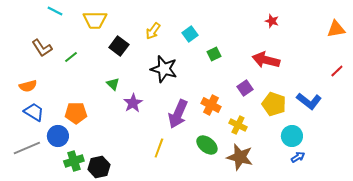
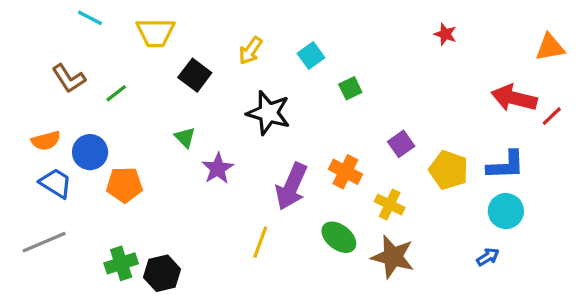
red arrow: (266, 60) -> (514, 98), moved
blue L-shape: (309, 101) -> (506, 165), turned -40
blue circle: (58, 136) -> (90, 152), moved
cyan circle: (292, 136) -> (506, 211), moved

